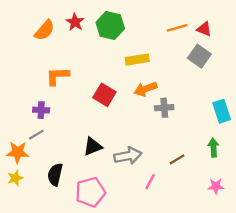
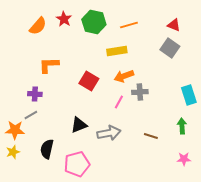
orange line: (177, 28) -> (129, 25), moved
brown line: (177, 159) -> (151, 136), turned 48
pink line: (150, 182) -> (119, 102), moved

